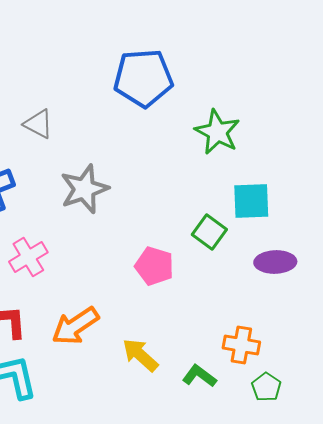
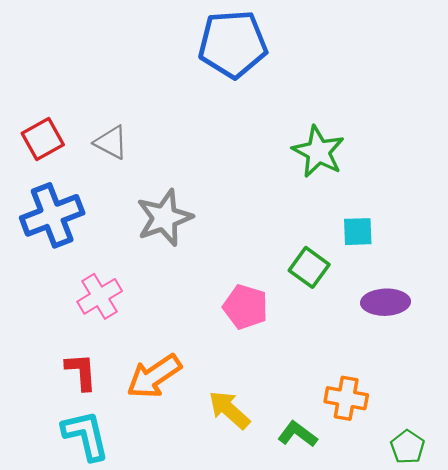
blue pentagon: (143, 78) -> (233, 44), moved
cyan square: (251, 201) -> (358, 232), size x0.7
green pentagon: (266, 387) -> (408, 447), moved

